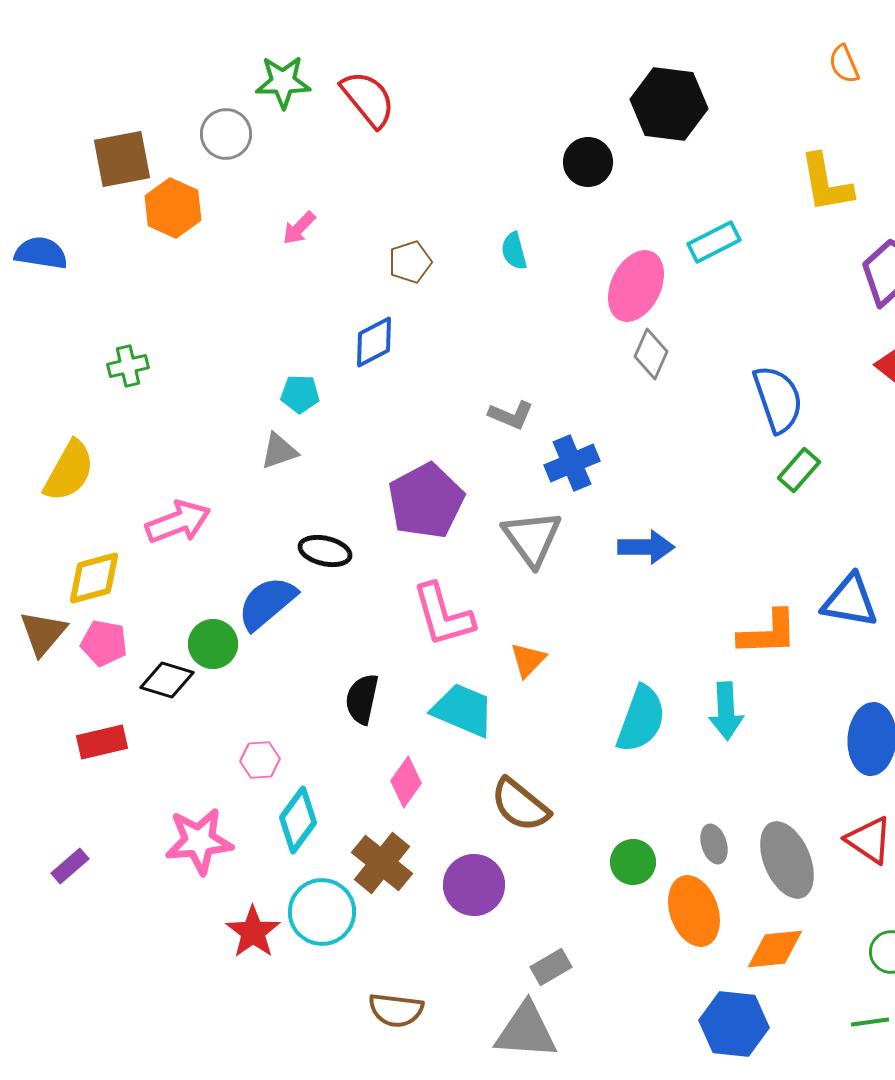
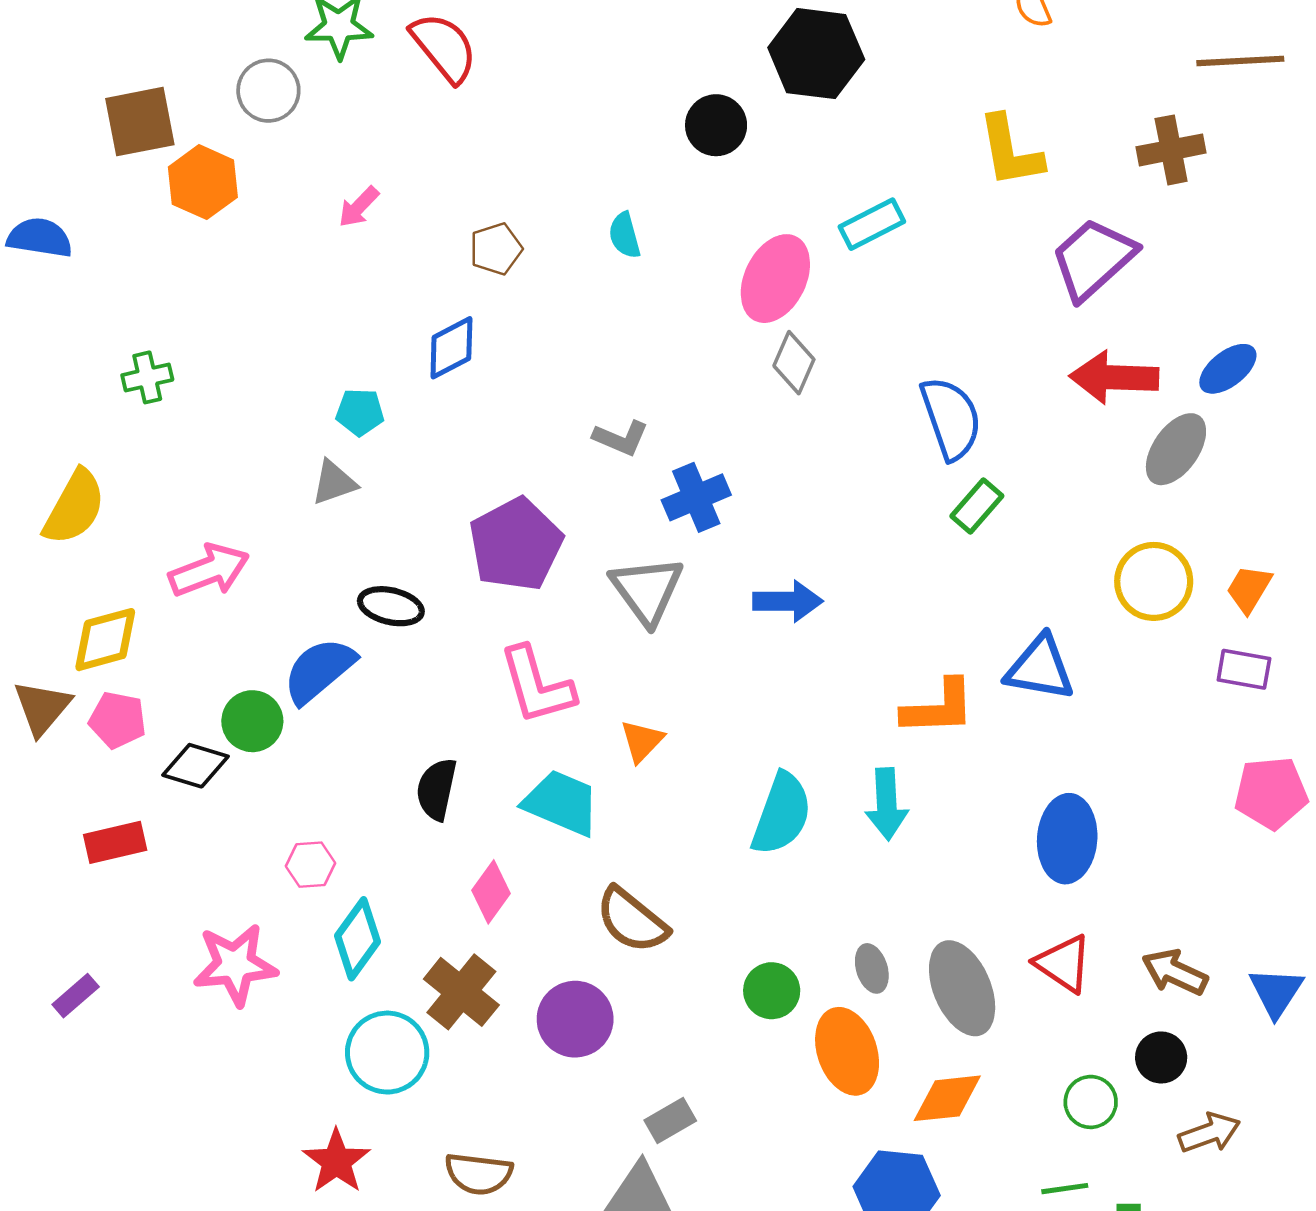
red star: (253, 932) -> (336, 1161), moved

